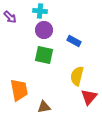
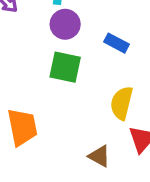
brown triangle: (44, 107) -> (99, 156), moved, turned 40

